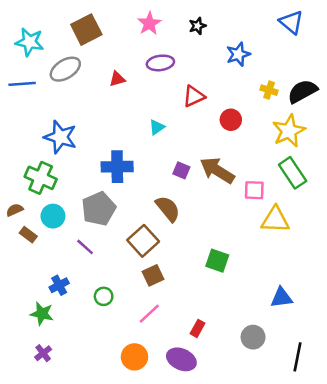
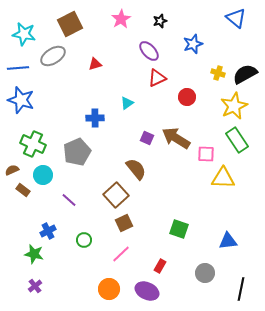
purple ellipse: (160, 63) -> (149, 51), moved, turned 55
blue star: (60, 137) -> (21, 100), moved
blue cross: (117, 167) -> (95, 118), moved, size x0.7
gray pentagon: (99, 209) -> (77, 152), moved
green square: (217, 261) -> (179, 229), moved

